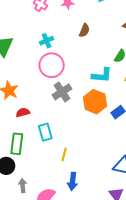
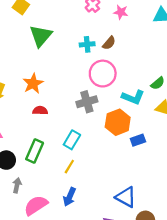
brown semicircle: (84, 30) -> (109, 43), moved
pink circle: (52, 65) -> (103, 74), moved
cyan rectangle: (45, 132) -> (72, 140), moved, turned 30
green rectangle: (17, 144) -> (35, 151), moved

